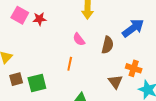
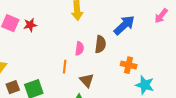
pink semicircle: (79, 39) -> (79, 49), moved, turned -128
brown triangle: (115, 82) -> (87, 80), moved

